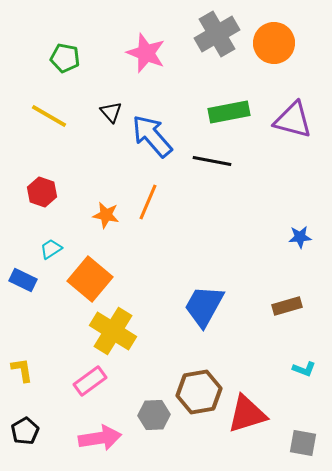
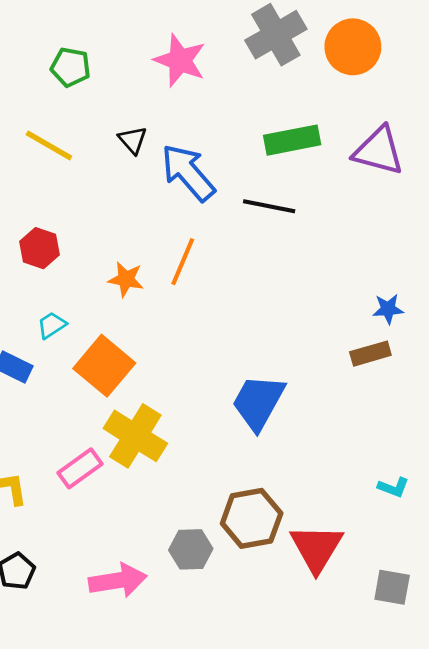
brown rectangle: (287, 306) -> (370, 354), moved
pink rectangle: (90, 381) -> (80, 468), moved
red triangle: (247, 414) -> (316, 548), turned -42

